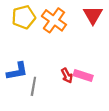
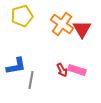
red triangle: (93, 15) -> (82, 29), moved
orange cross: (54, 20) -> (62, 24), moved

